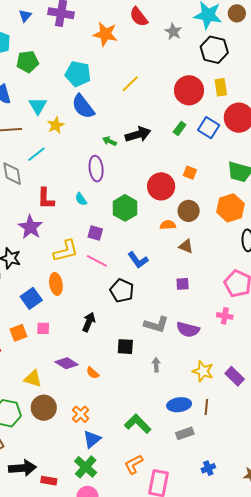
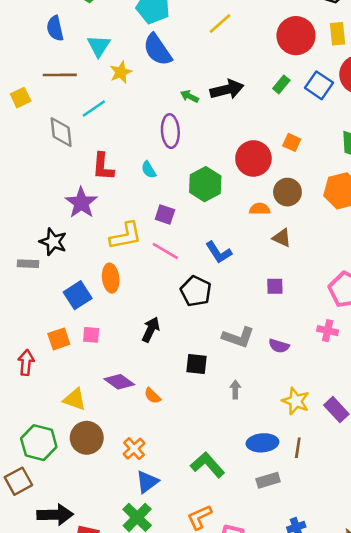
purple semicircle: (188, 330) -> (279, 346), size x0.7

